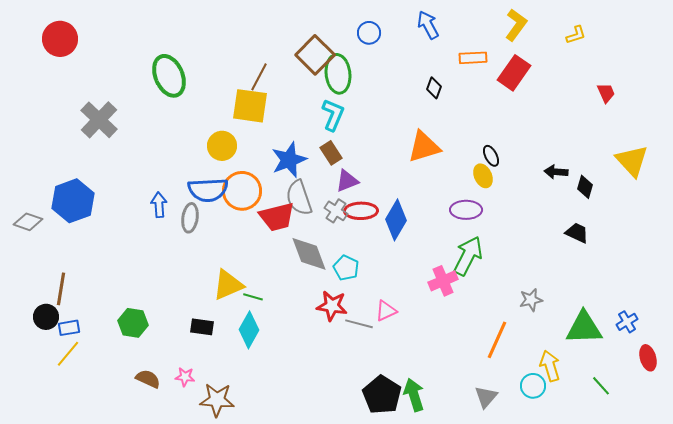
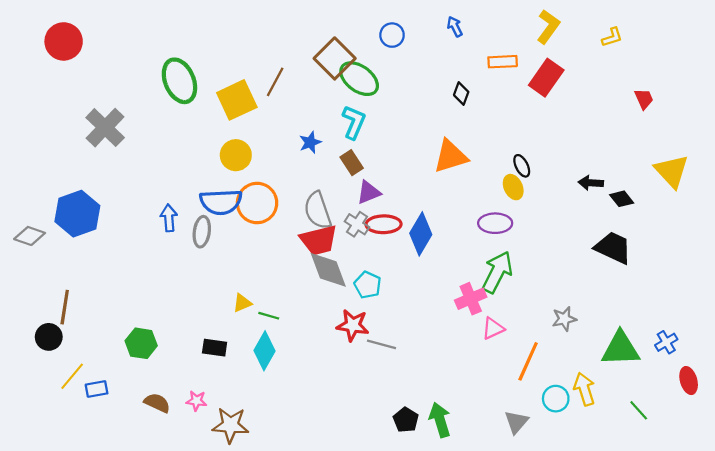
blue arrow: (428, 25) -> (455, 27), size x0.7
green ellipse: (338, 74) -> (359, 79), turned -48
yellow square: (250, 106) -> (237, 100), moved, turned -33
blue star: (289, 160) -> (310, 142), moved, size x0.6
black diamond: (585, 187) -> (622, 199), turned -55
red trapezoid: (277, 217) -> (319, 240), moved
black trapezoid: (577, 233) -> (613, 248), size x1.5
yellow triangle: (228, 285) -> (242, 303), size x0.6
pink triangle: (386, 311) -> (493, 328), moved
blue rectangle: (69, 328) -> (97, 389), moved
cyan circle: (533, 386) -> (556, 399), moved
black pentagon: (382, 395) -> (406, 420), size x0.6

